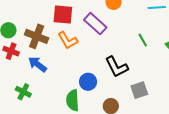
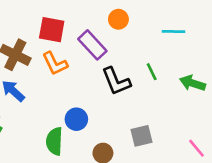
black L-shape: (117, 67) -> (116, 81), moved

